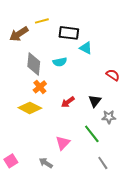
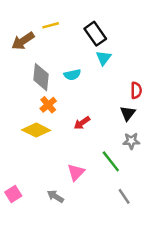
black rectangle: (69, 33) -> (95, 34), moved, turned 48
cyan triangle: (86, 48) -> (104, 58), turned 40
red semicircle: (113, 75) -> (136, 90), turned 56
black triangle: (95, 101) -> (128, 113), moved

